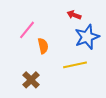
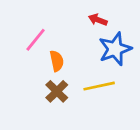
brown cross: (31, 80) -> (57, 91), moved

